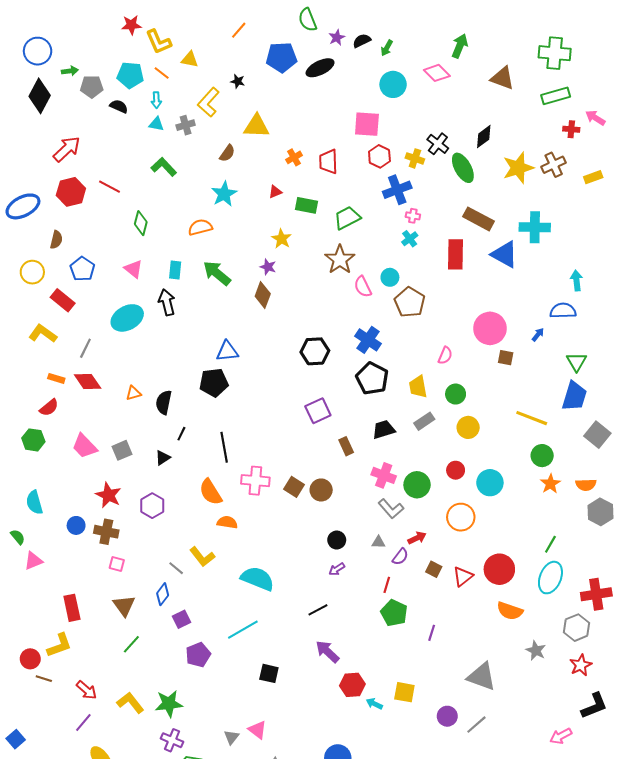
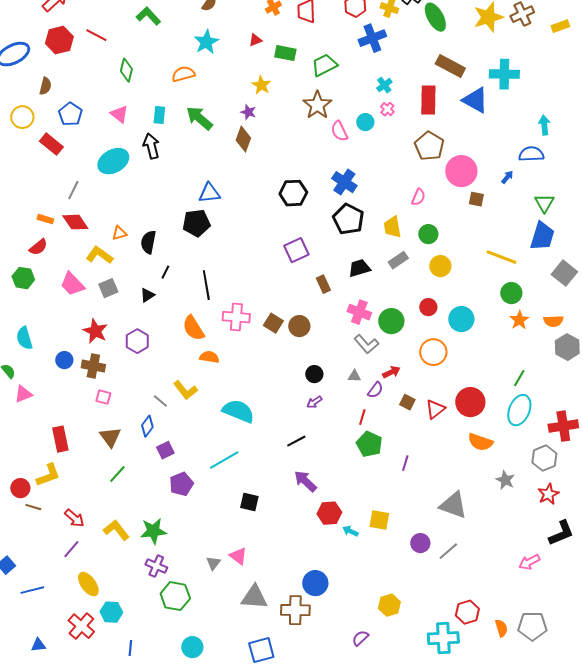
pink cross: (413, 216) -> (387, 109), moved, turned 32
brown pentagon: (410, 302) -> (429, 146), moved
yellow L-shape: (43, 334) -> (99, 255), moved

